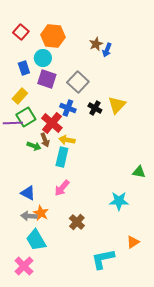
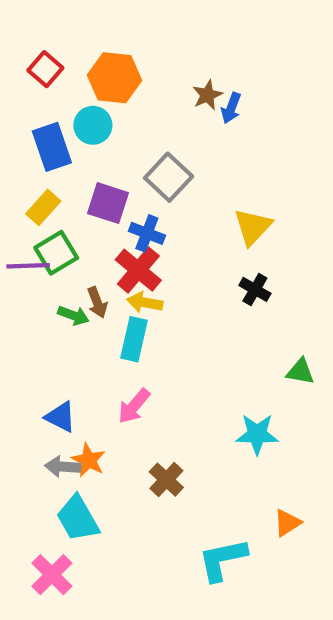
blue rectangle: (24, 68) -> (52, 147), size x1.5
purple square: (47, 79) -> (108, 203), moved
black cross: (95, 108) -> (255, 289), moved
red cross: (52, 123) -> (138, 270), moved

